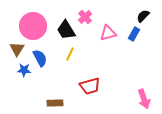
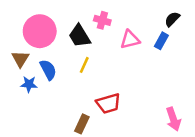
pink cross: (85, 17) -> (102, 20), turned -32
brown rectangle: (55, 103) -> (82, 124), moved, turned -63

